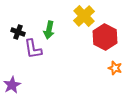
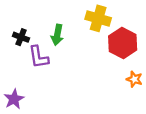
yellow cross: (84, 16) -> (98, 18), turned -30

